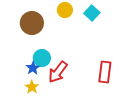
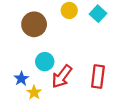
blue star: (33, 68) -> (21, 79), moved
red rectangle: (105, 72) -> (98, 76), moved

